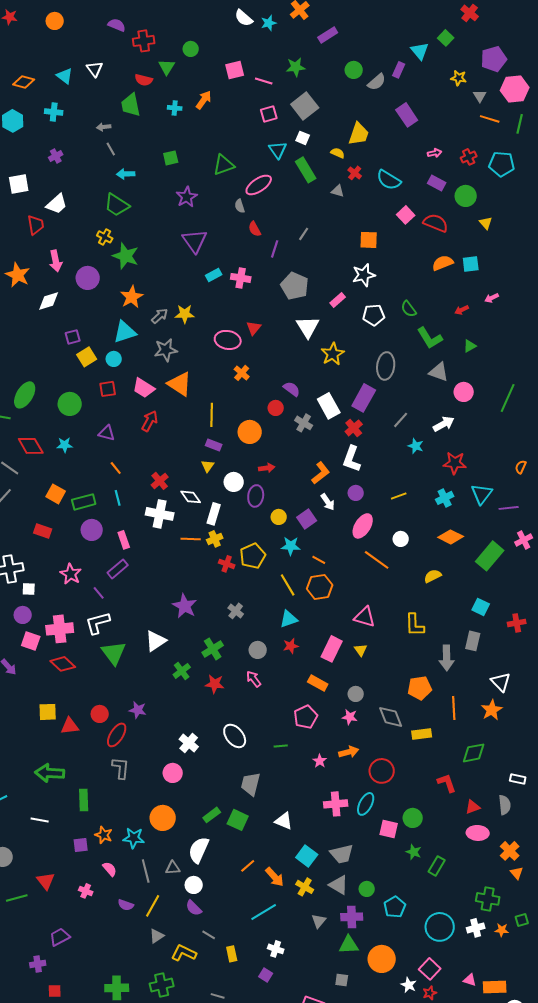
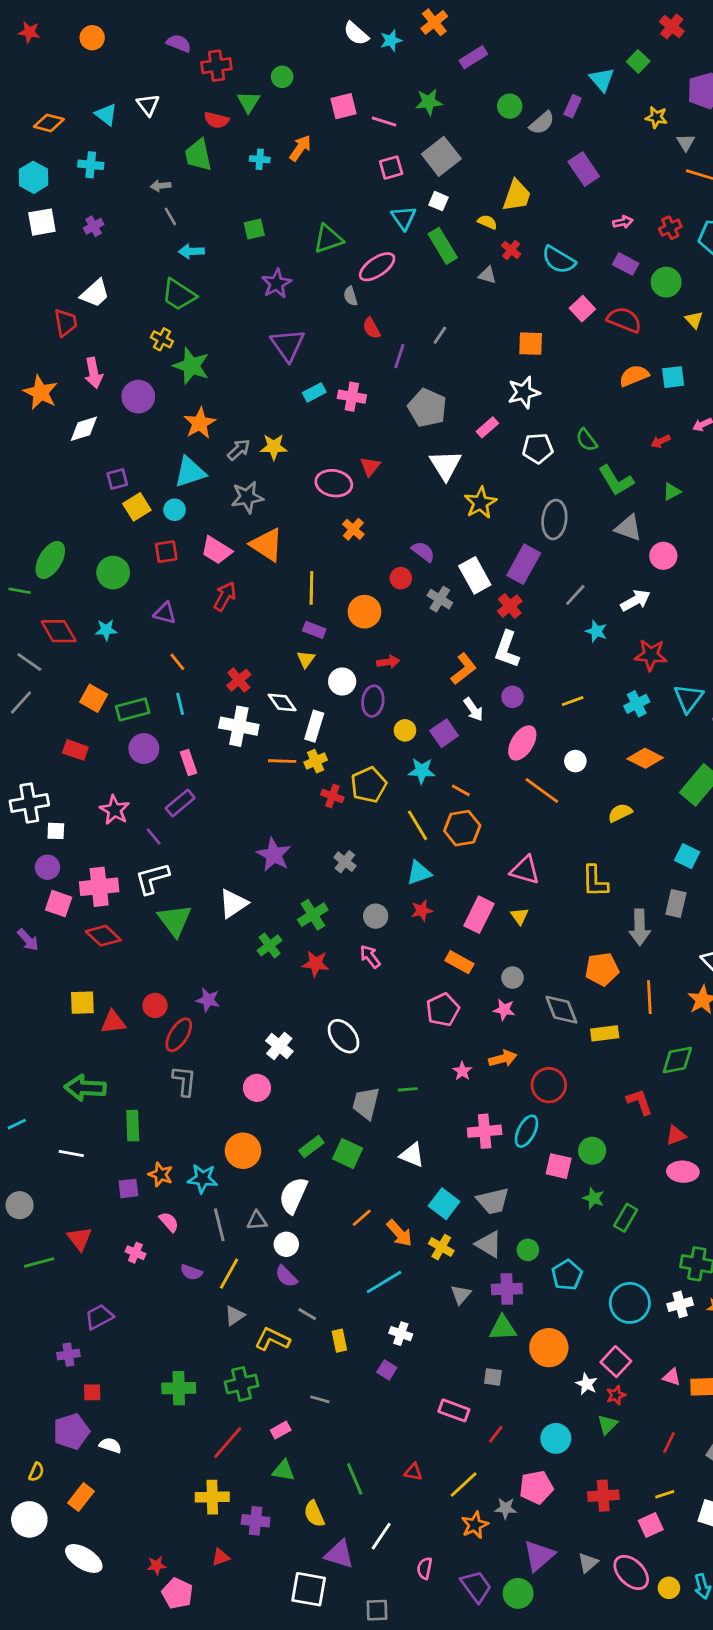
white square: (19, 184) -> (42, 222), moved
green line: (281, 746) -> (408, 1089), moved

